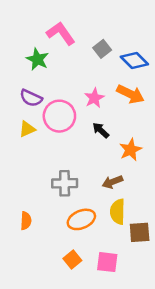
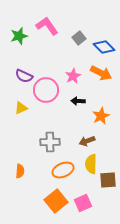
green star: (37, 59) -> (19, 36), moved, turned 30
yellow triangle: (27, 129) -> (21, 108), moved
black arrow: (101, 130) -> (78, 101), turned -40
orange square: (72, 259) -> (56, 201), size x1.6
pink square: (107, 262) -> (83, 203), turned -30

